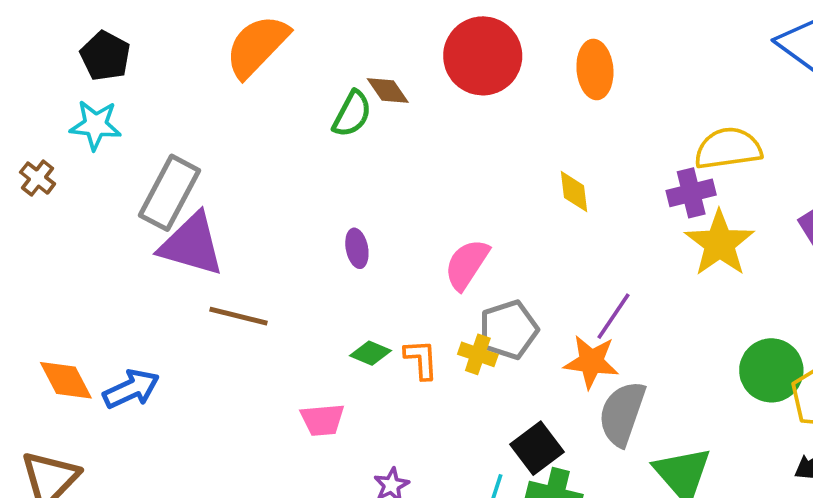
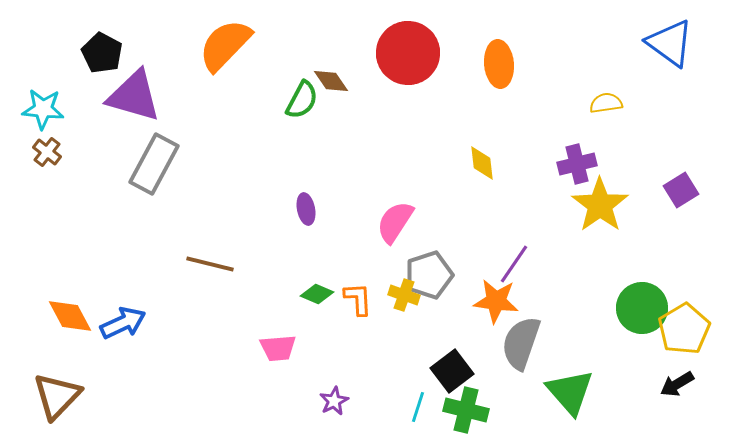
cyan star: (95, 125) -> (43, 109), moved
yellow semicircle: (728, 148) -> (606, 103), moved, size x0.6
purple triangle: (192, 245) -> (134, 96), moved

